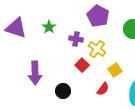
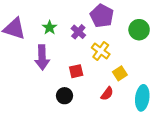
purple cross: (76, 39) -> (78, 32), moved, turned 32
red square: (82, 65) -> (76, 71), moved, turned 32
purple arrow: (35, 73) -> (42, 57), moved

